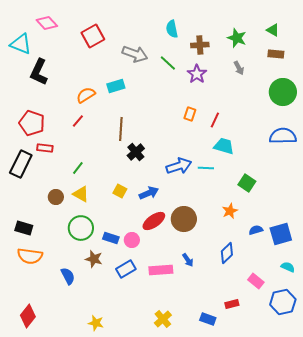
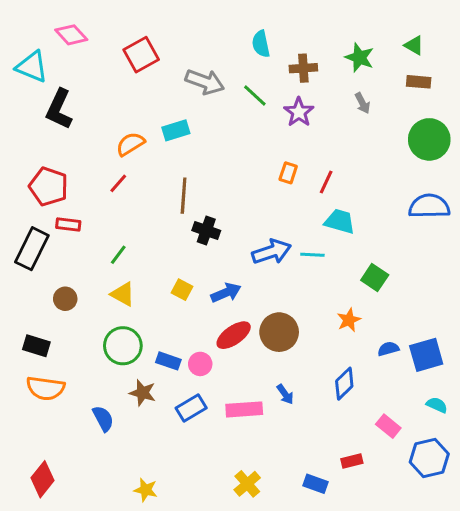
black cross: (136, 152) -> (206, 230), turned -30
brown circle: (56, 197) -> (65, 299), moved

